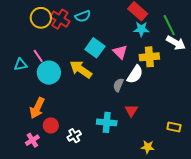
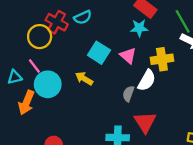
yellow circle: (41, 18) -> (40, 37), moved
cyan star: (141, 29) -> (139, 28), moved
yellow arrow: (81, 69) -> (84, 78), size x0.7
orange arrow: (37, 108) -> (26, 103), moved
red triangle: (131, 111) -> (145, 122), size x1.5

